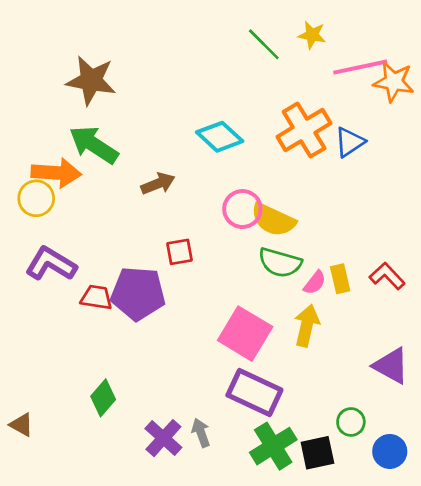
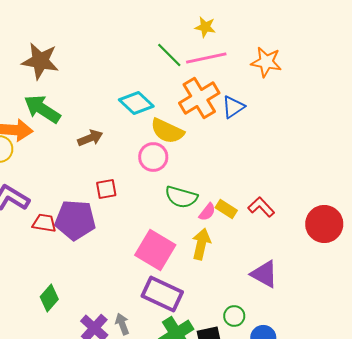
green line: (264, 44) -> (169, 55), moved
pink line: (360, 67) -> (206, 58), moved
yellow semicircle: (273, 220) -> (167, 131), moved
yellow rectangle: (340, 279) -> (226, 209), turned -45

